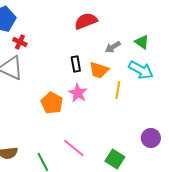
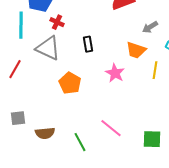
black rectangle: (76, 64) -> (88, 44), moved
orange pentagon: (52, 103) -> (70, 83), moved
green square: (115, 159) -> (152, 139), turned -30

